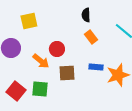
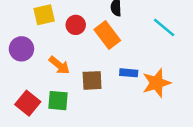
orange rectangle: (91, 37) -> (107, 35), moved, size x1.5
red circle: (57, 49) -> (76, 25), moved

